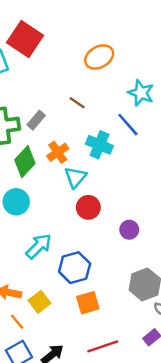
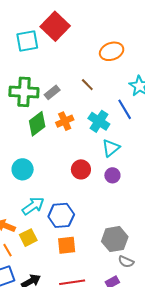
cyan triangle: (75, 177) -> (111, 148), moved
cyan circle: (16, 202) -> (23, 169), moved
purple circle: (129, 230) -> (112, 175), moved
cyan arrow: (39, 246) -> (33, 206), moved

